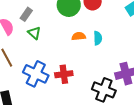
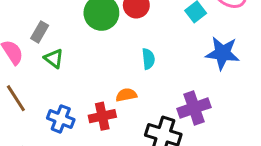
orange semicircle: (79, 36) -> (126, 95), moved
blue cross: (36, 74) -> (61, 119), size x0.7

